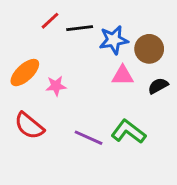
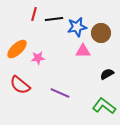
red line: (50, 21) -> (34, 14), turned -32
black semicircle: (158, 86) -> (107, 74), moved
green L-shape: (128, 132) -> (104, 106), moved

